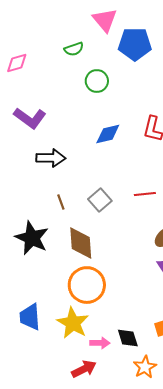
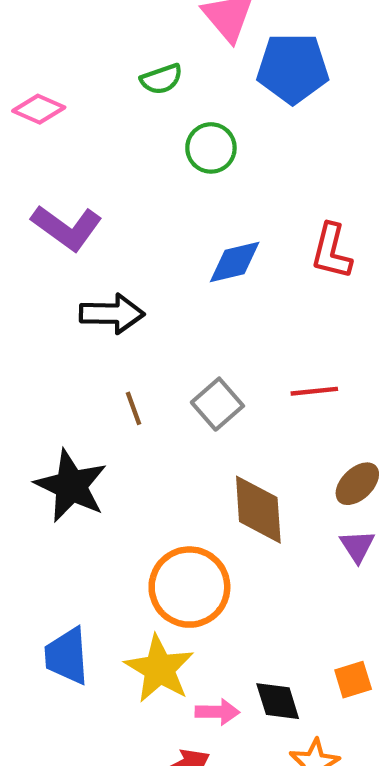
pink diamond: (17, 63) -> (39, 109), turned 40
brown diamond: (81, 243) -> (258, 510), moved

